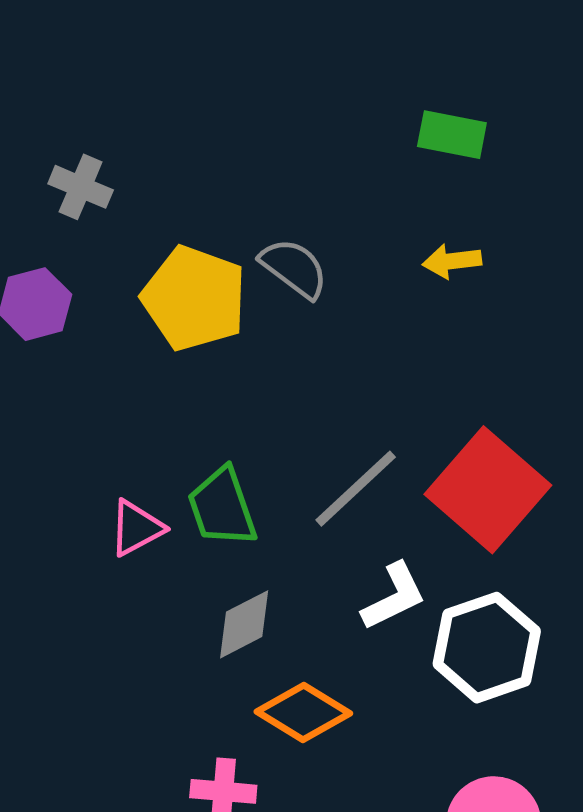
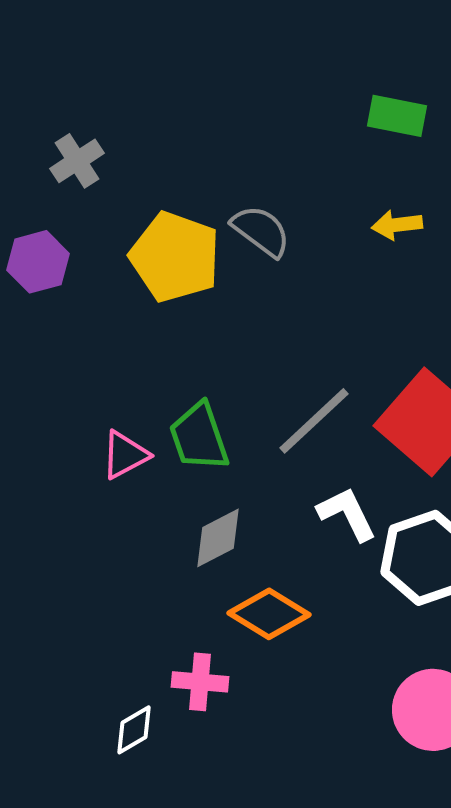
gray cross: (81, 187) -> (77, 161), turned 34
white L-shape: (394, 596) -> (347, 514), turned -90

